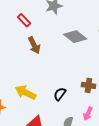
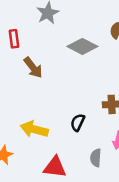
red rectangle: (24, 20) -> (14, 39), turned 48

